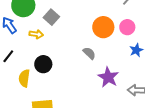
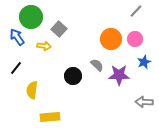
black circle: (43, 64) -> (73, 76), moved
purple star: (108, 77) -> (119, 75), moved, turned -30

